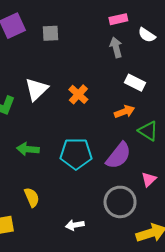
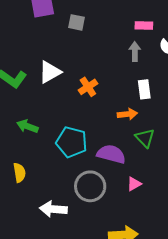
white rectangle: (135, 83) -> (144, 89), turned 42
purple semicircle: (119, 156) -> (111, 154), turned -128
gray circle: (120, 202) -> (90, 186), moved
white arrow: (75, 225) -> (53, 209), size x1.5

